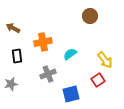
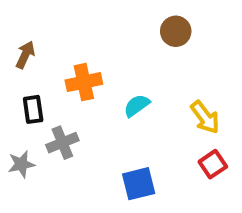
brown arrow: (13, 28) -> (25, 55), turned 88
gray cross: (48, 74) -> (62, 143), moved
red square: (98, 80) -> (213, 164), moved

